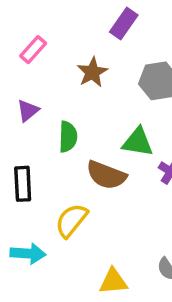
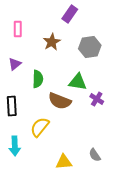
pink rectangle: (33, 50) -> (18, 29), turned -42
cyan arrow: (28, 253) -> (15, 146), turned 84

